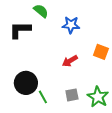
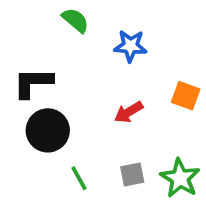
black L-shape: (20, 30) -> (33, 83), moved
black circle: (26, 83) -> (48, 130), moved

